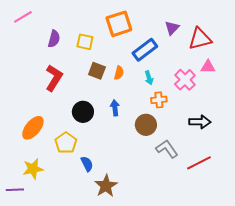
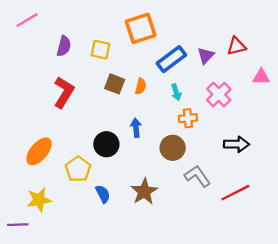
purple triangle: (172, 28) -> (206, 56), moved
red triangle: (200, 39) -> (236, 46), size x0.7
pink triangle: (208, 67) -> (261, 77), moved
black circle: (83, 112) -> (106, 144), moved
brown star: (106, 186) -> (144, 192), moved

